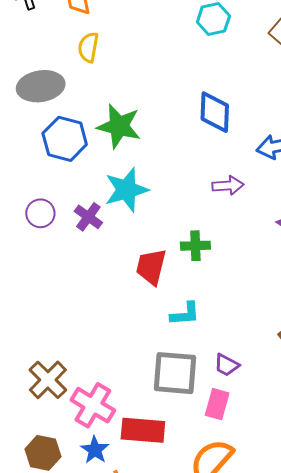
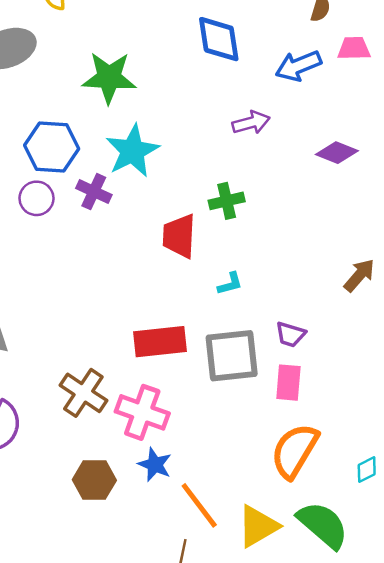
blue hexagon: (65, 139) -> (52, 147), moved
cyan L-shape: (185, 314) -> (230, 284), size x0.7
red rectangle: (143, 430) -> (160, 342), moved

